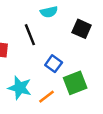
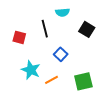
green square: (75, 83) -> (83, 81), moved

